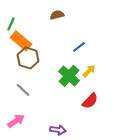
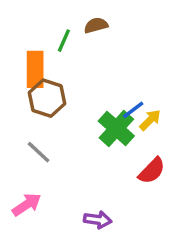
green line: (11, 24) -> (64, 41), moved
orange rectangle: (21, 41) -> (35, 69), turned 50
blue line: (79, 47) -> (133, 110), moved

